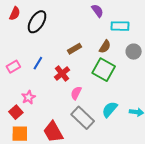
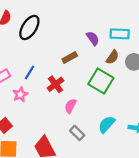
purple semicircle: (97, 11) -> (93, 38), moved
brown semicircle: (105, 47) -> (112, 57), moved
pink star: (28, 97) -> (20, 94), moved
gray rectangle: (83, 118) -> (77, 133), size x0.6

